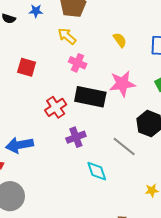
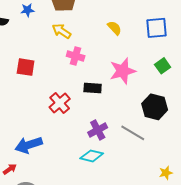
black rectangle: (90, 97) -> (93, 88), size x0.6
purple cross: (76, 137) -> (98, 130), moved
cyan diamond: (97, 171) -> (92, 156), moved, turned -50

